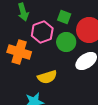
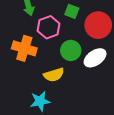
green circle: (66, 42) -> (71, 50), moved

